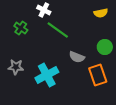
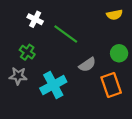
white cross: (44, 10) -> (35, 19), moved
green cross: (21, 28) -> (27, 52), moved
gray semicircle: (77, 57) -> (87, 65), turned -56

